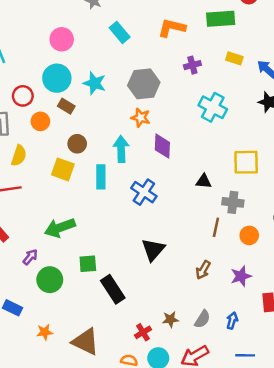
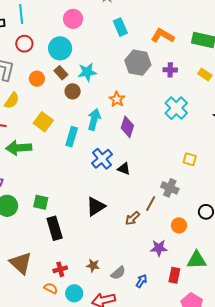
cyan star: (95, 83) -> (87, 72), moved, turned 30
gray hexagon: (144, 84) -> (138, 63), moved
red circle: (23, 96) -> (24, 44), moved
brown circle: (77, 144) -> (73, 91), moved
yellow square: (246, 162) -> (190, 159), size x0.6
black triangle: (204, 181) -> (124, 169), moved
green arrow: (60, 228) -> (19, 148), moved
orange circle: (249, 235) -> (179, 225), moved
brown arrow: (203, 270) -> (132, 218), moved
red cross: (143, 332) -> (60, 269), moved

